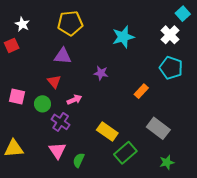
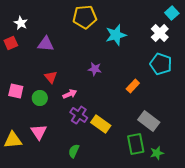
yellow pentagon: (70, 23) -> (85, 17), moved
purple triangle: (63, 56) -> (46, 44), moved
purple cross: (61, 122) -> (79, 115), moved
pink triangle: (57, 151) -> (39, 132), moved
green rectangle: (125, 153) -> (136, 144), moved, turned -60

